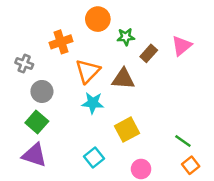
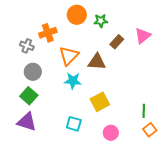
green star: (126, 37) -> (101, 21), moved
gray cross: (24, 64) -> (27, 46), moved
green line: (183, 141) -> (144, 111), turned 56
cyan square: (94, 158) -> (74, 124), turned -35

